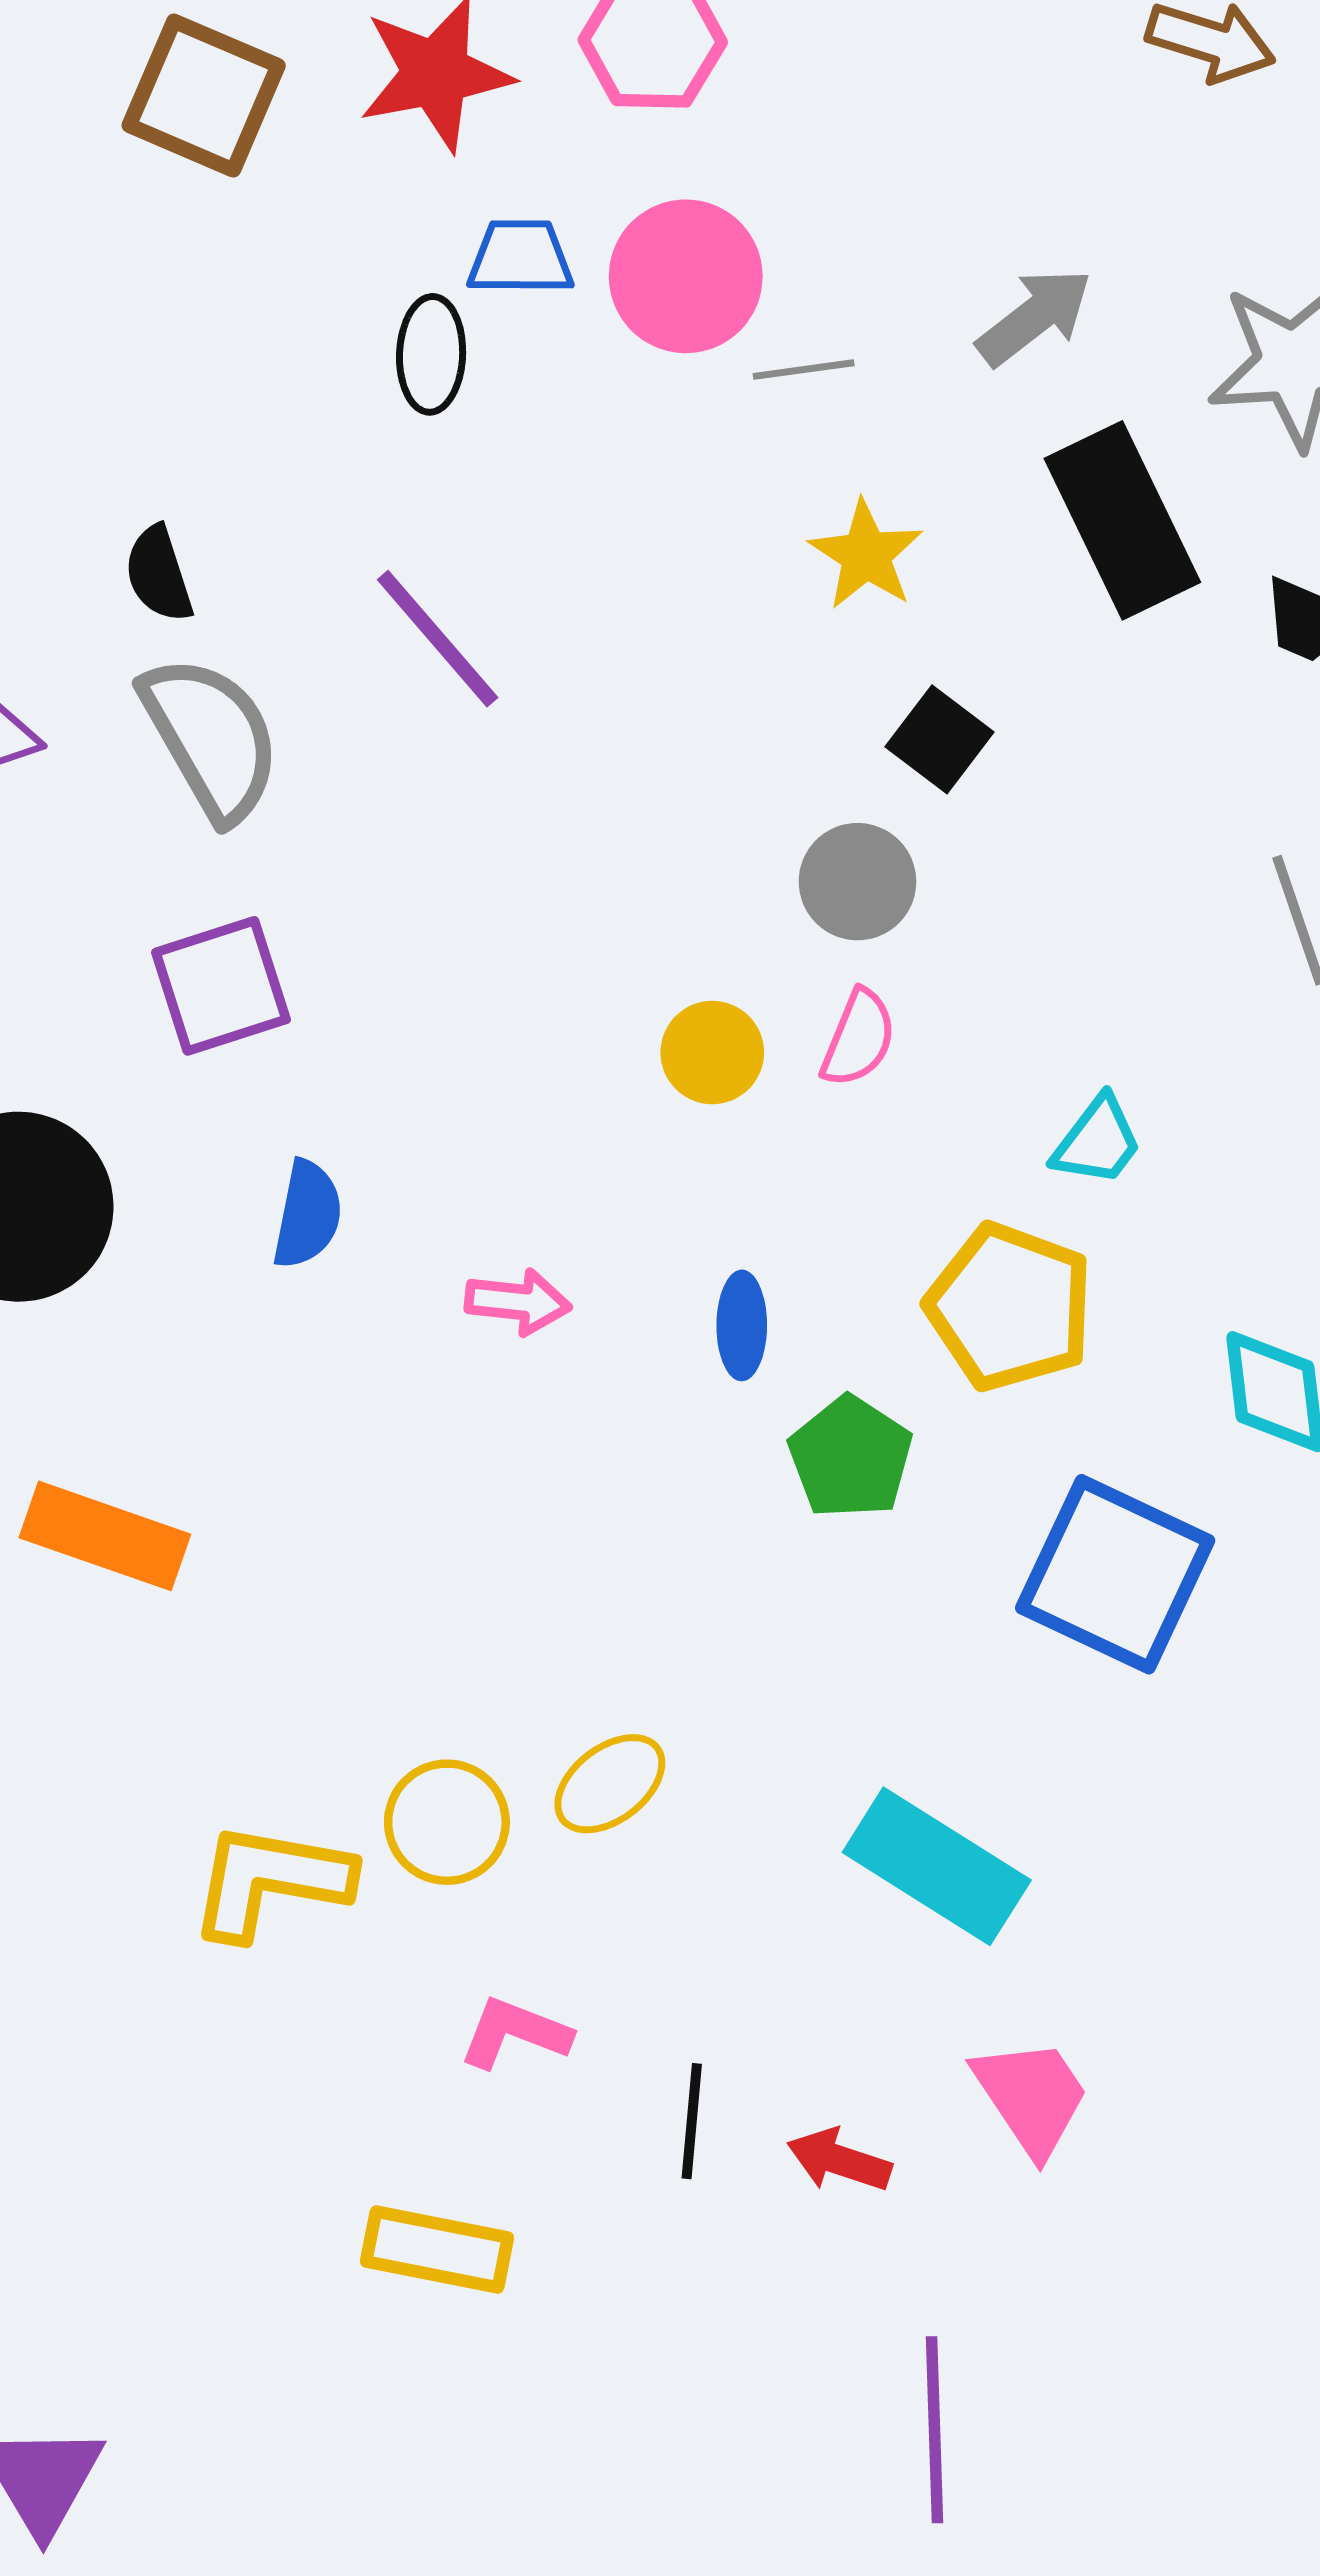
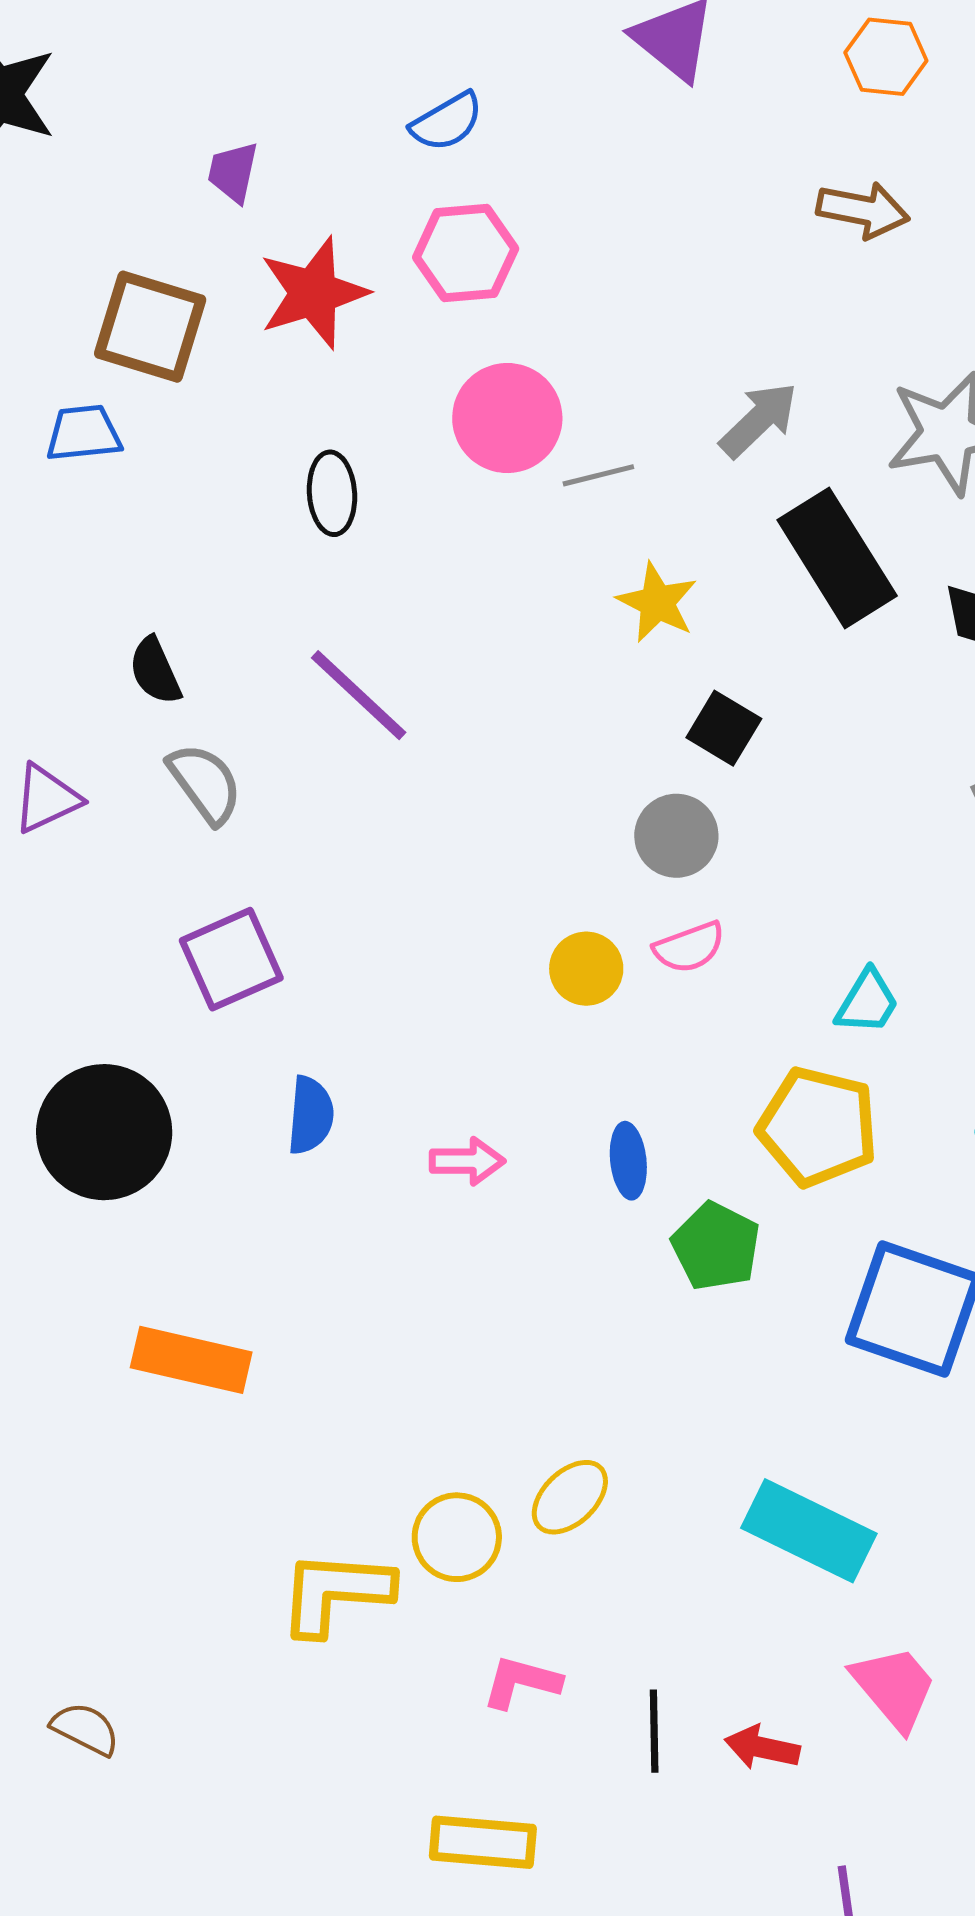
blue trapezoid: (520, 257) -> (84, 433), moved
gray semicircle: (211, 738) -> (205, 783), size x0.7
pink semicircle: (858, 1038) -> (689, 947), turned 54

